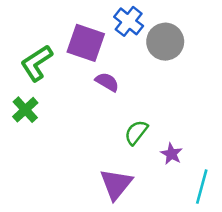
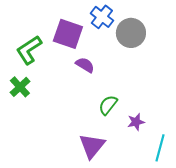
purple star: (171, 154) -> (136, 122), turned 30

